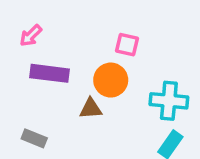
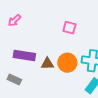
purple rectangle: (49, 73) -> (24, 56), moved
orange circle: (111, 80) -> (67, 63), moved

